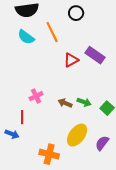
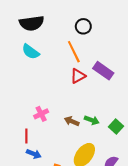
orange line: (52, 32) -> (74, 52), moved
blue arrow: (12, 134) -> (34, 154), moved

